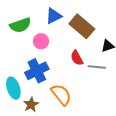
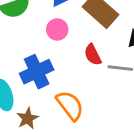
pink circle: (41, 41) -> (57, 29), moved

